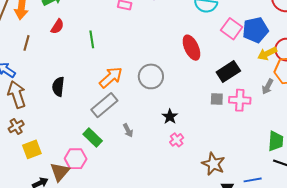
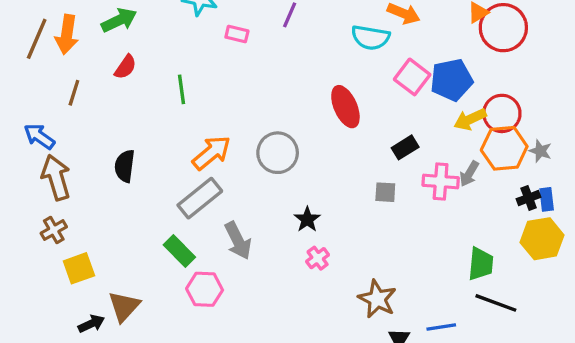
black rectangle: (228, 72) -> (405, 147), size x0.7
pink cross: (240, 100) -> (441, 181), moved
gray arrow: (128, 130) -> (238, 241), size x1.6
pink hexagon: (76, 159) -> (205, 289), moved

